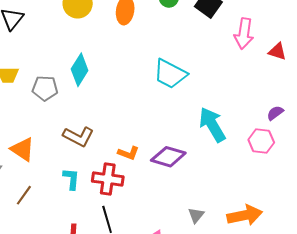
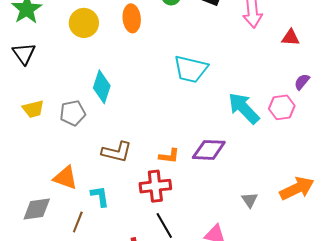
red triangle: (277, 51) -> (291, 37), moved
pink hexagon: (261, 141) -> (282, 107), moved
cyan L-shape: (71, 179) -> (100, 196), moved

